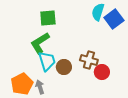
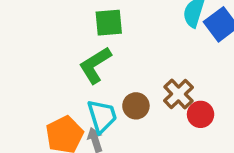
brown cross: (89, 60) -> (178, 94), turned 30
cyan trapezoid: (47, 61) -> (102, 116), moved

